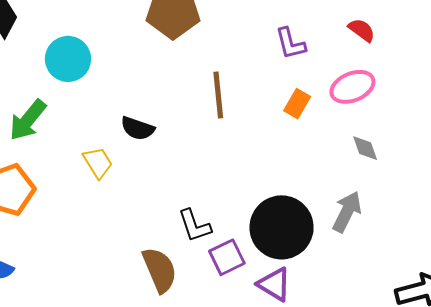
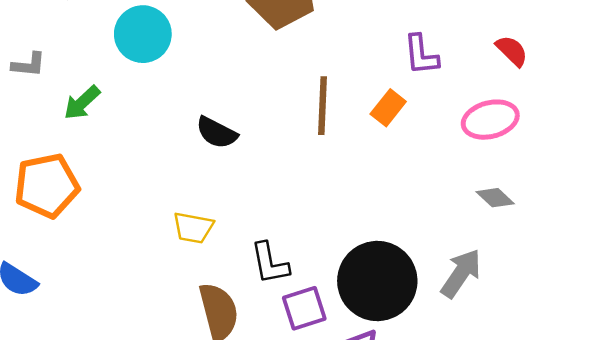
orange rectangle: (297, 104) -> (388, 108), moved
green arrow: (28, 120) -> (82, 103), size x0.7
gray diamond: (365, 148) -> (495, 198), turned -36
yellow trapezoid: (98, 163) -> (193, 228), moved, turned 124

